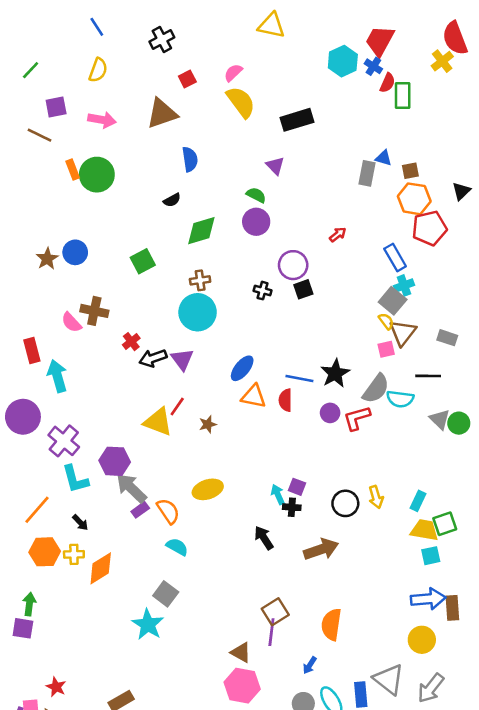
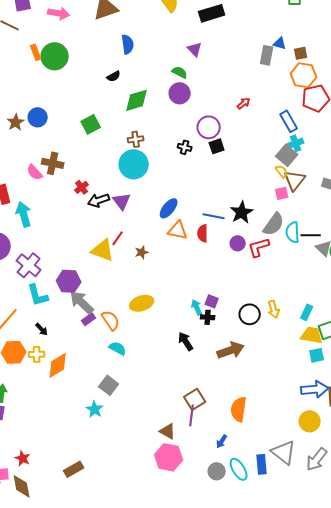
black line: (428, 376) -> (311, 235), moved
cyan semicircle: (400, 399) -> (293, 232), turned 80
cyan star: (148, 624) -> (95, 409), size x0.7

